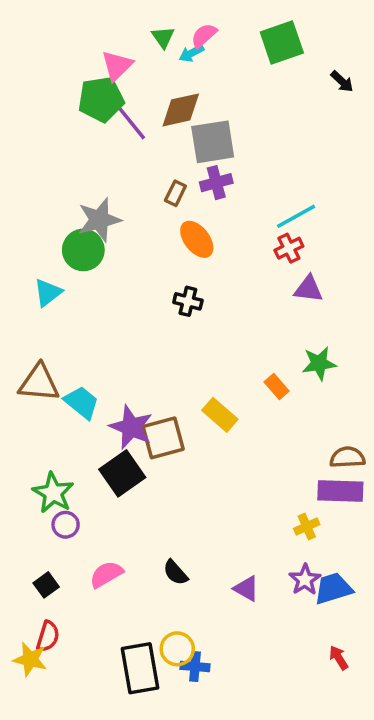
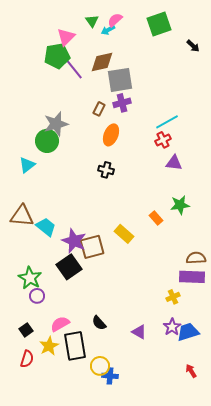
orange ellipse: (197, 239) -> (111, 135), turned 60
yellow star: (30, 659) -> (49, 346), moved, turned 30
black rectangle: (140, 668) -> (75, 346), moved

